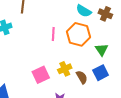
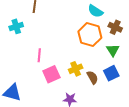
brown cross: (105, 14) -> (115, 27), moved
pink line: (53, 34) -> (39, 55), moved

